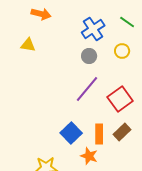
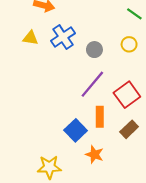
blue cross: (93, 29) -> (63, 37), moved
orange rectangle: (99, 134) -> (100, 117), moved

